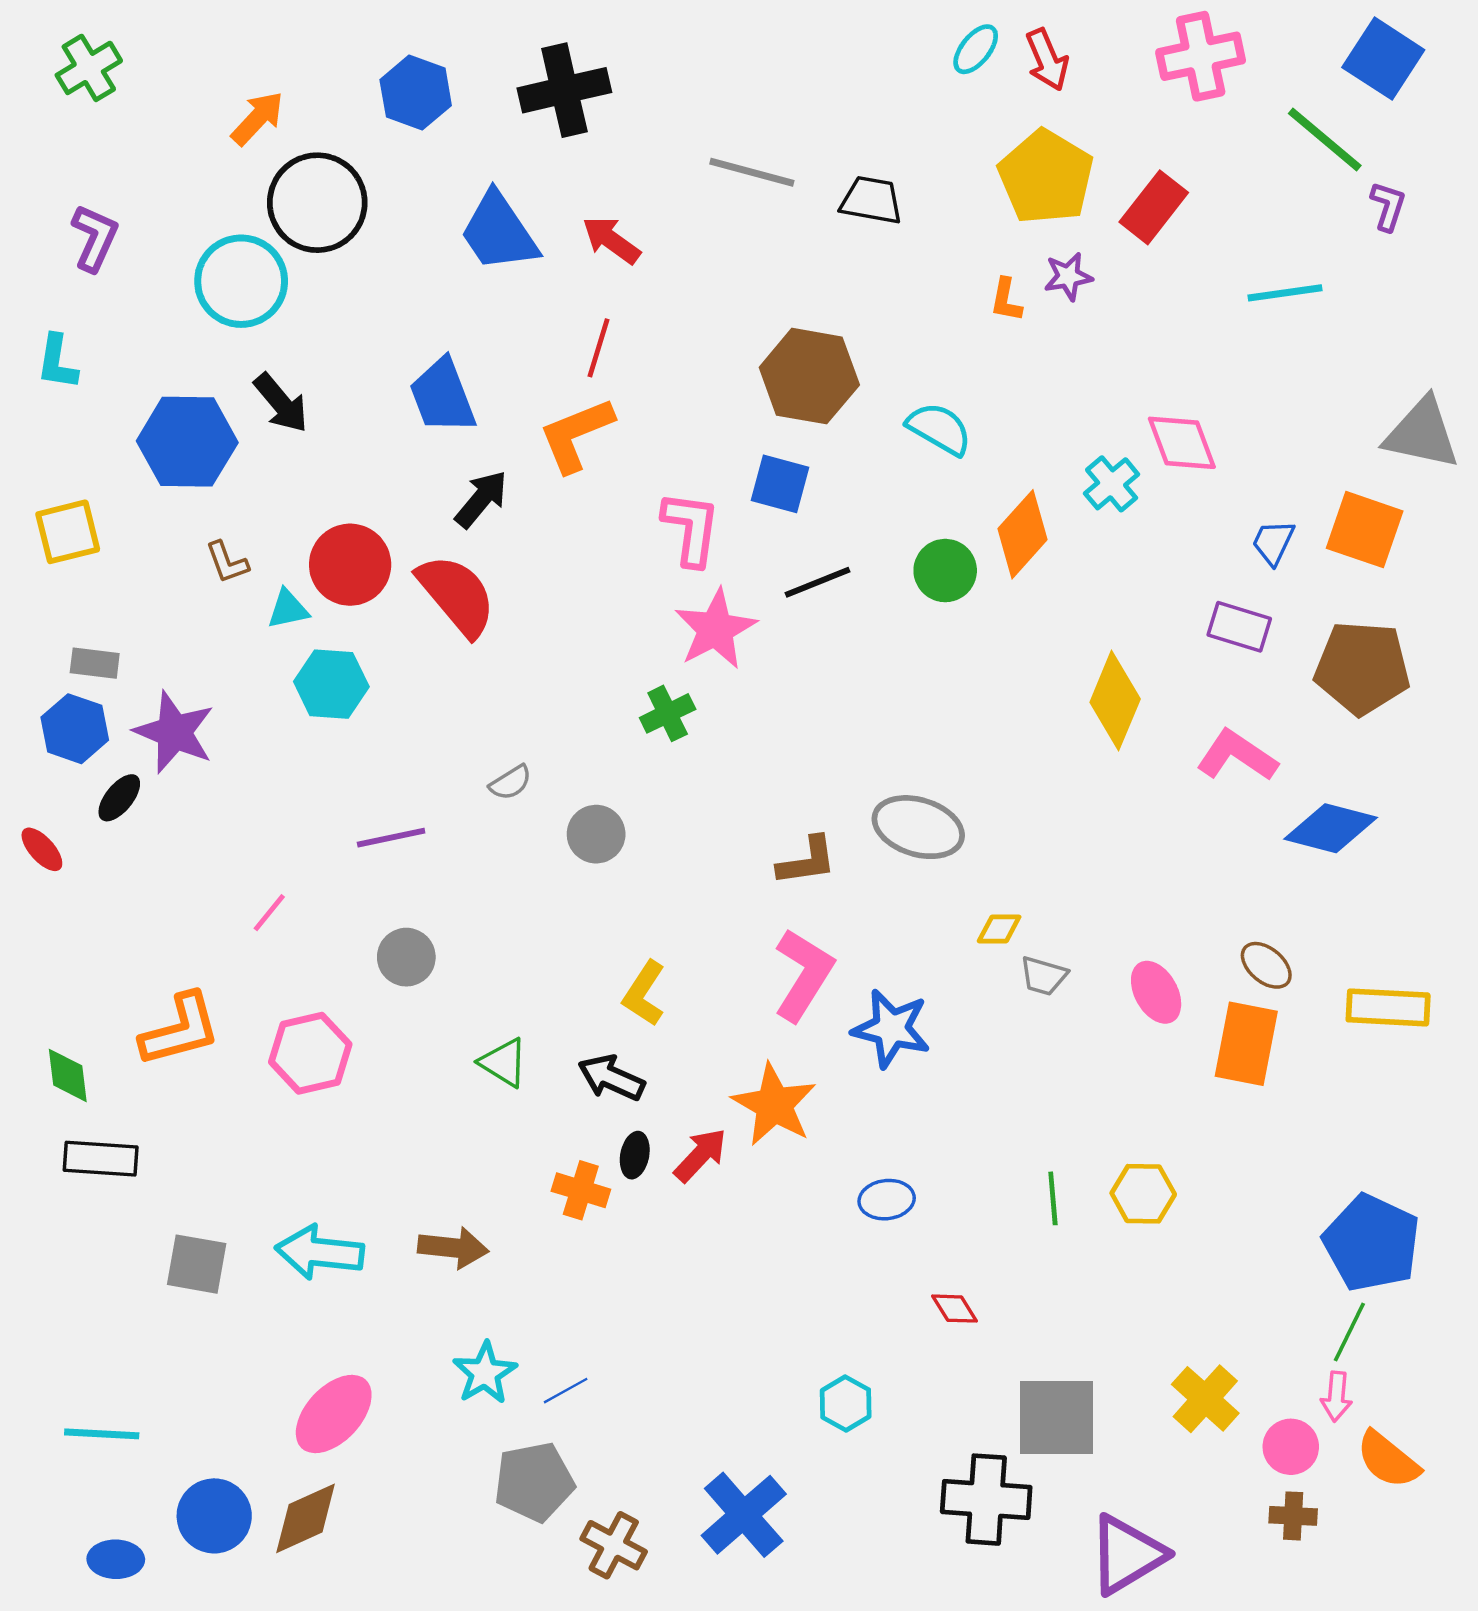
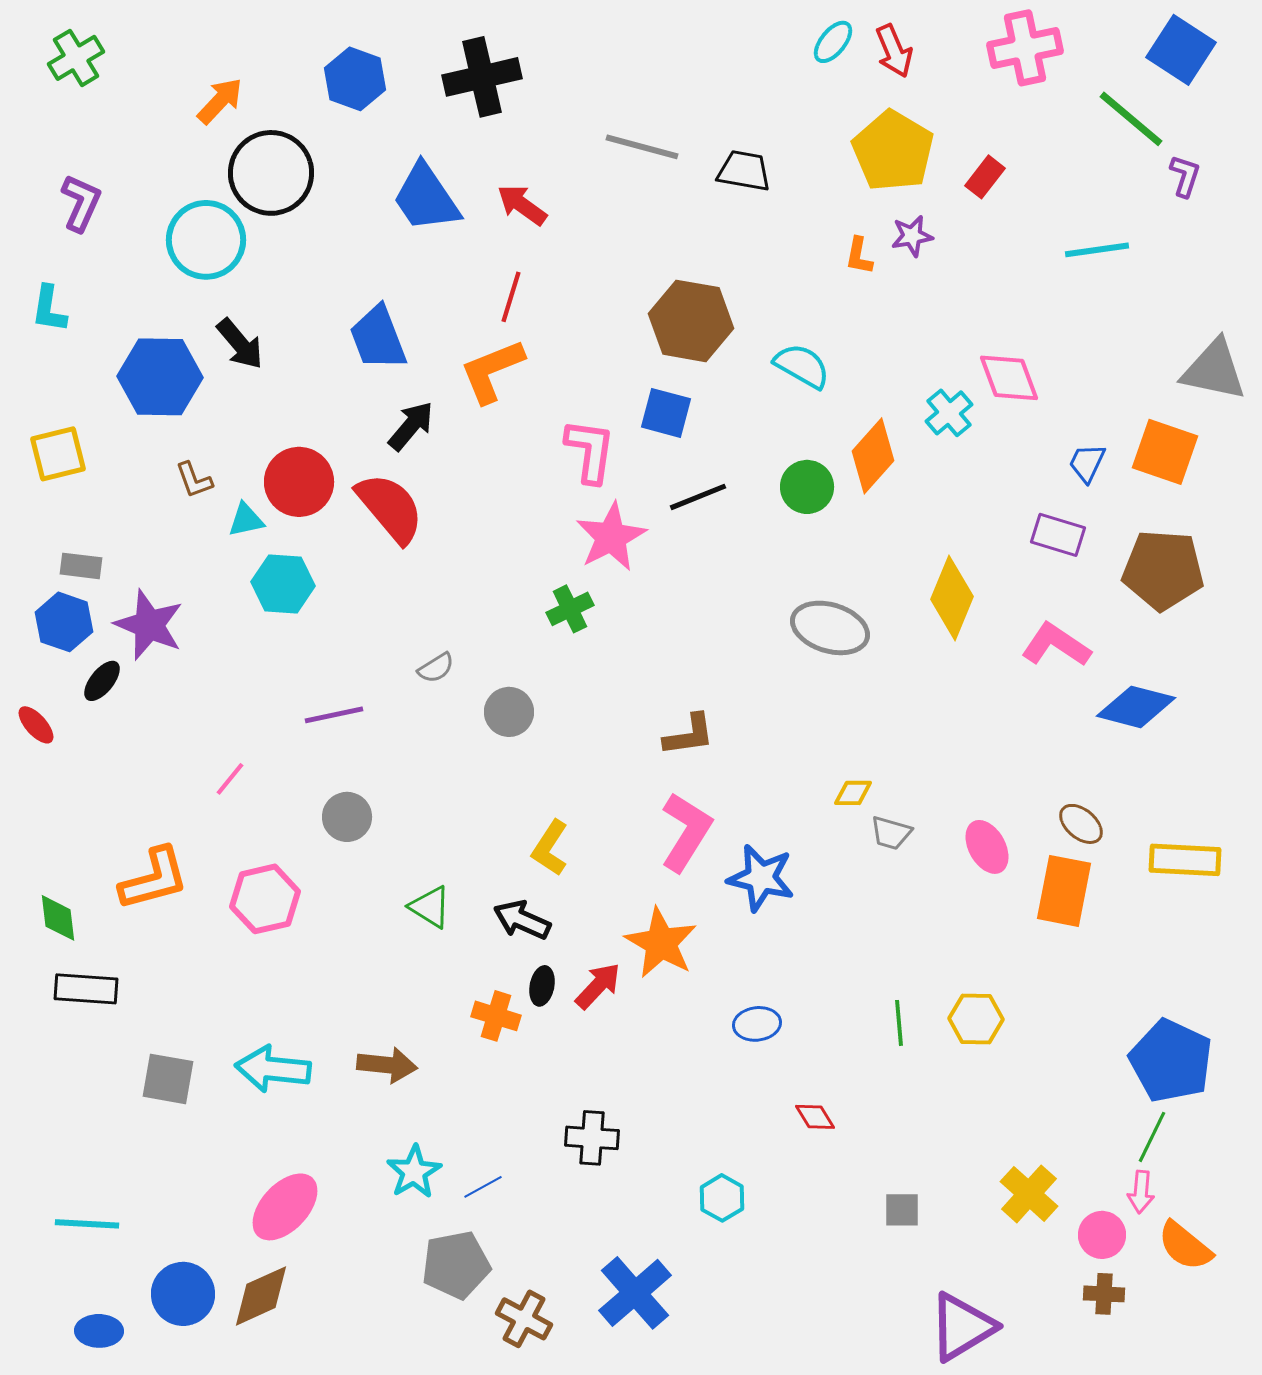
red rectangle: (1154, 207) -> (985, 177), size x0.7
gray ellipse: (918, 827) -> (830, 628), moved
gray square: (1056, 1418) -> (902, 1210), size x0.5
black cross: (986, 1500) -> (592, 1138), moved, size x0.7

